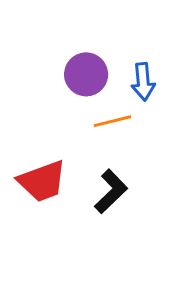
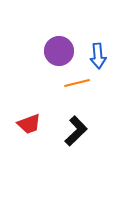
red trapezoid: (42, 181) -> (29, 124), size x0.7

